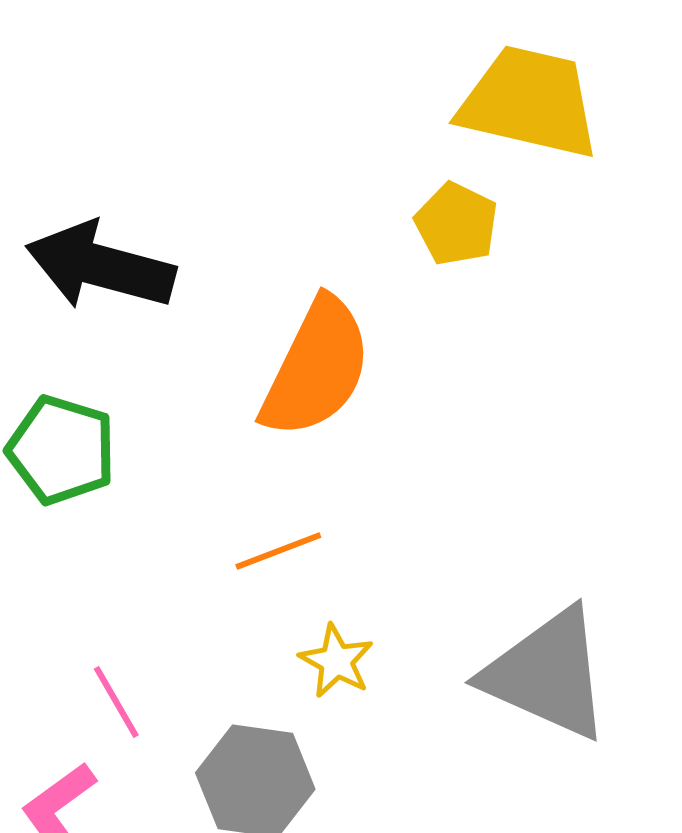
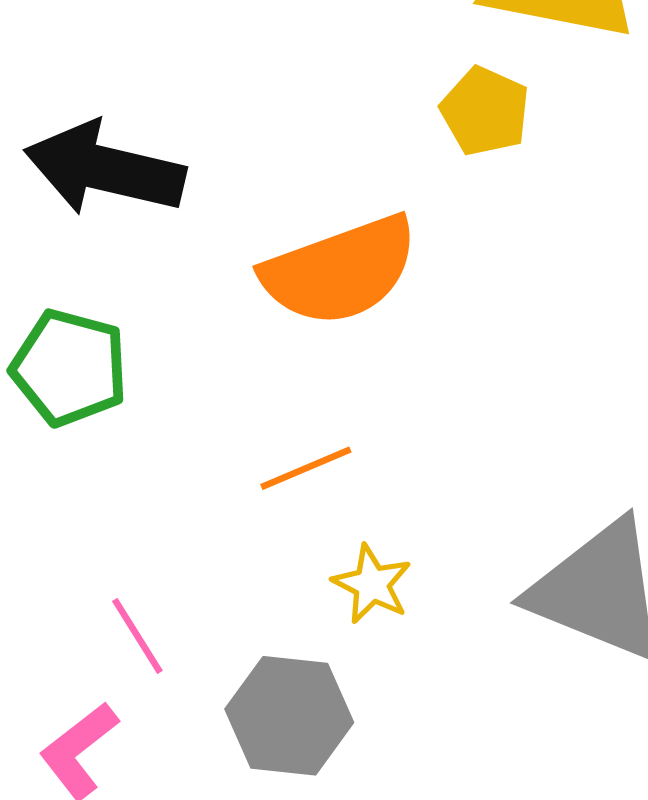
orange semicircle: (316, 368) -> (340, 271), turned 46

